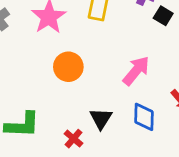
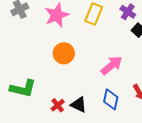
black triangle: (101, 119) -> (79, 105), moved, turned -48

